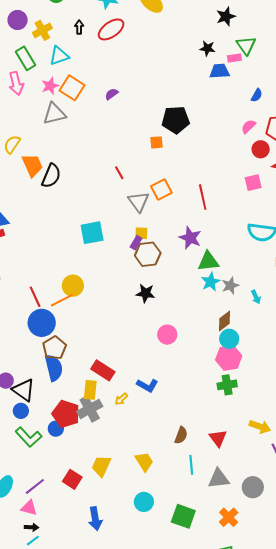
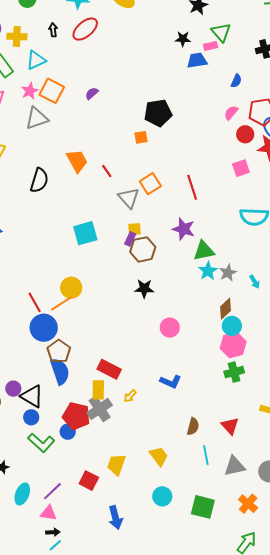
yellow cross: (42, 30) -> (17, 36), turned 36
orange trapezoid: (32, 165) -> (77, 161), moved
blue L-shape: (147, 385) -> (171, 382), moved

